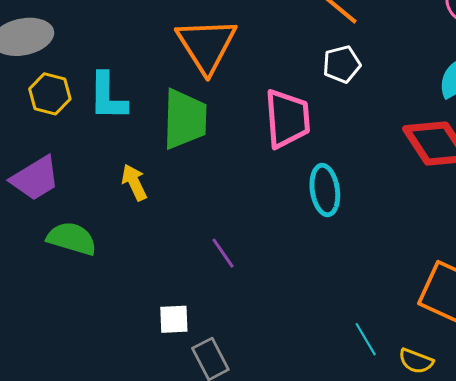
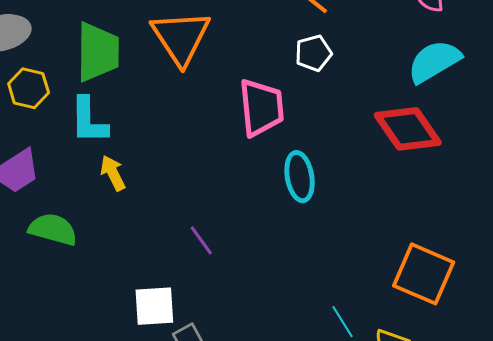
cyan L-shape: (108, 97) -> (89, 120), moved
green trapezoid: (185, 119) -> (98, 52), moved
white square: (174, 319) -> (154, 306), size x1.4

